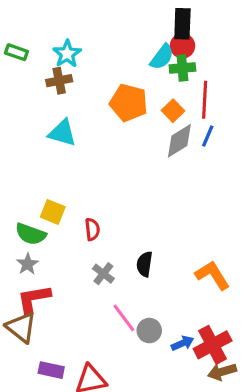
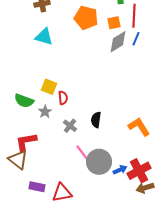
orange square: (173, 111) -> (114, 23), turned 32
yellow square: (53, 212) -> (49, 87), moved
gray star: (27, 264) -> (45, 112), moved
gray circle: (149, 331) -> (99, 162), size x1.6

